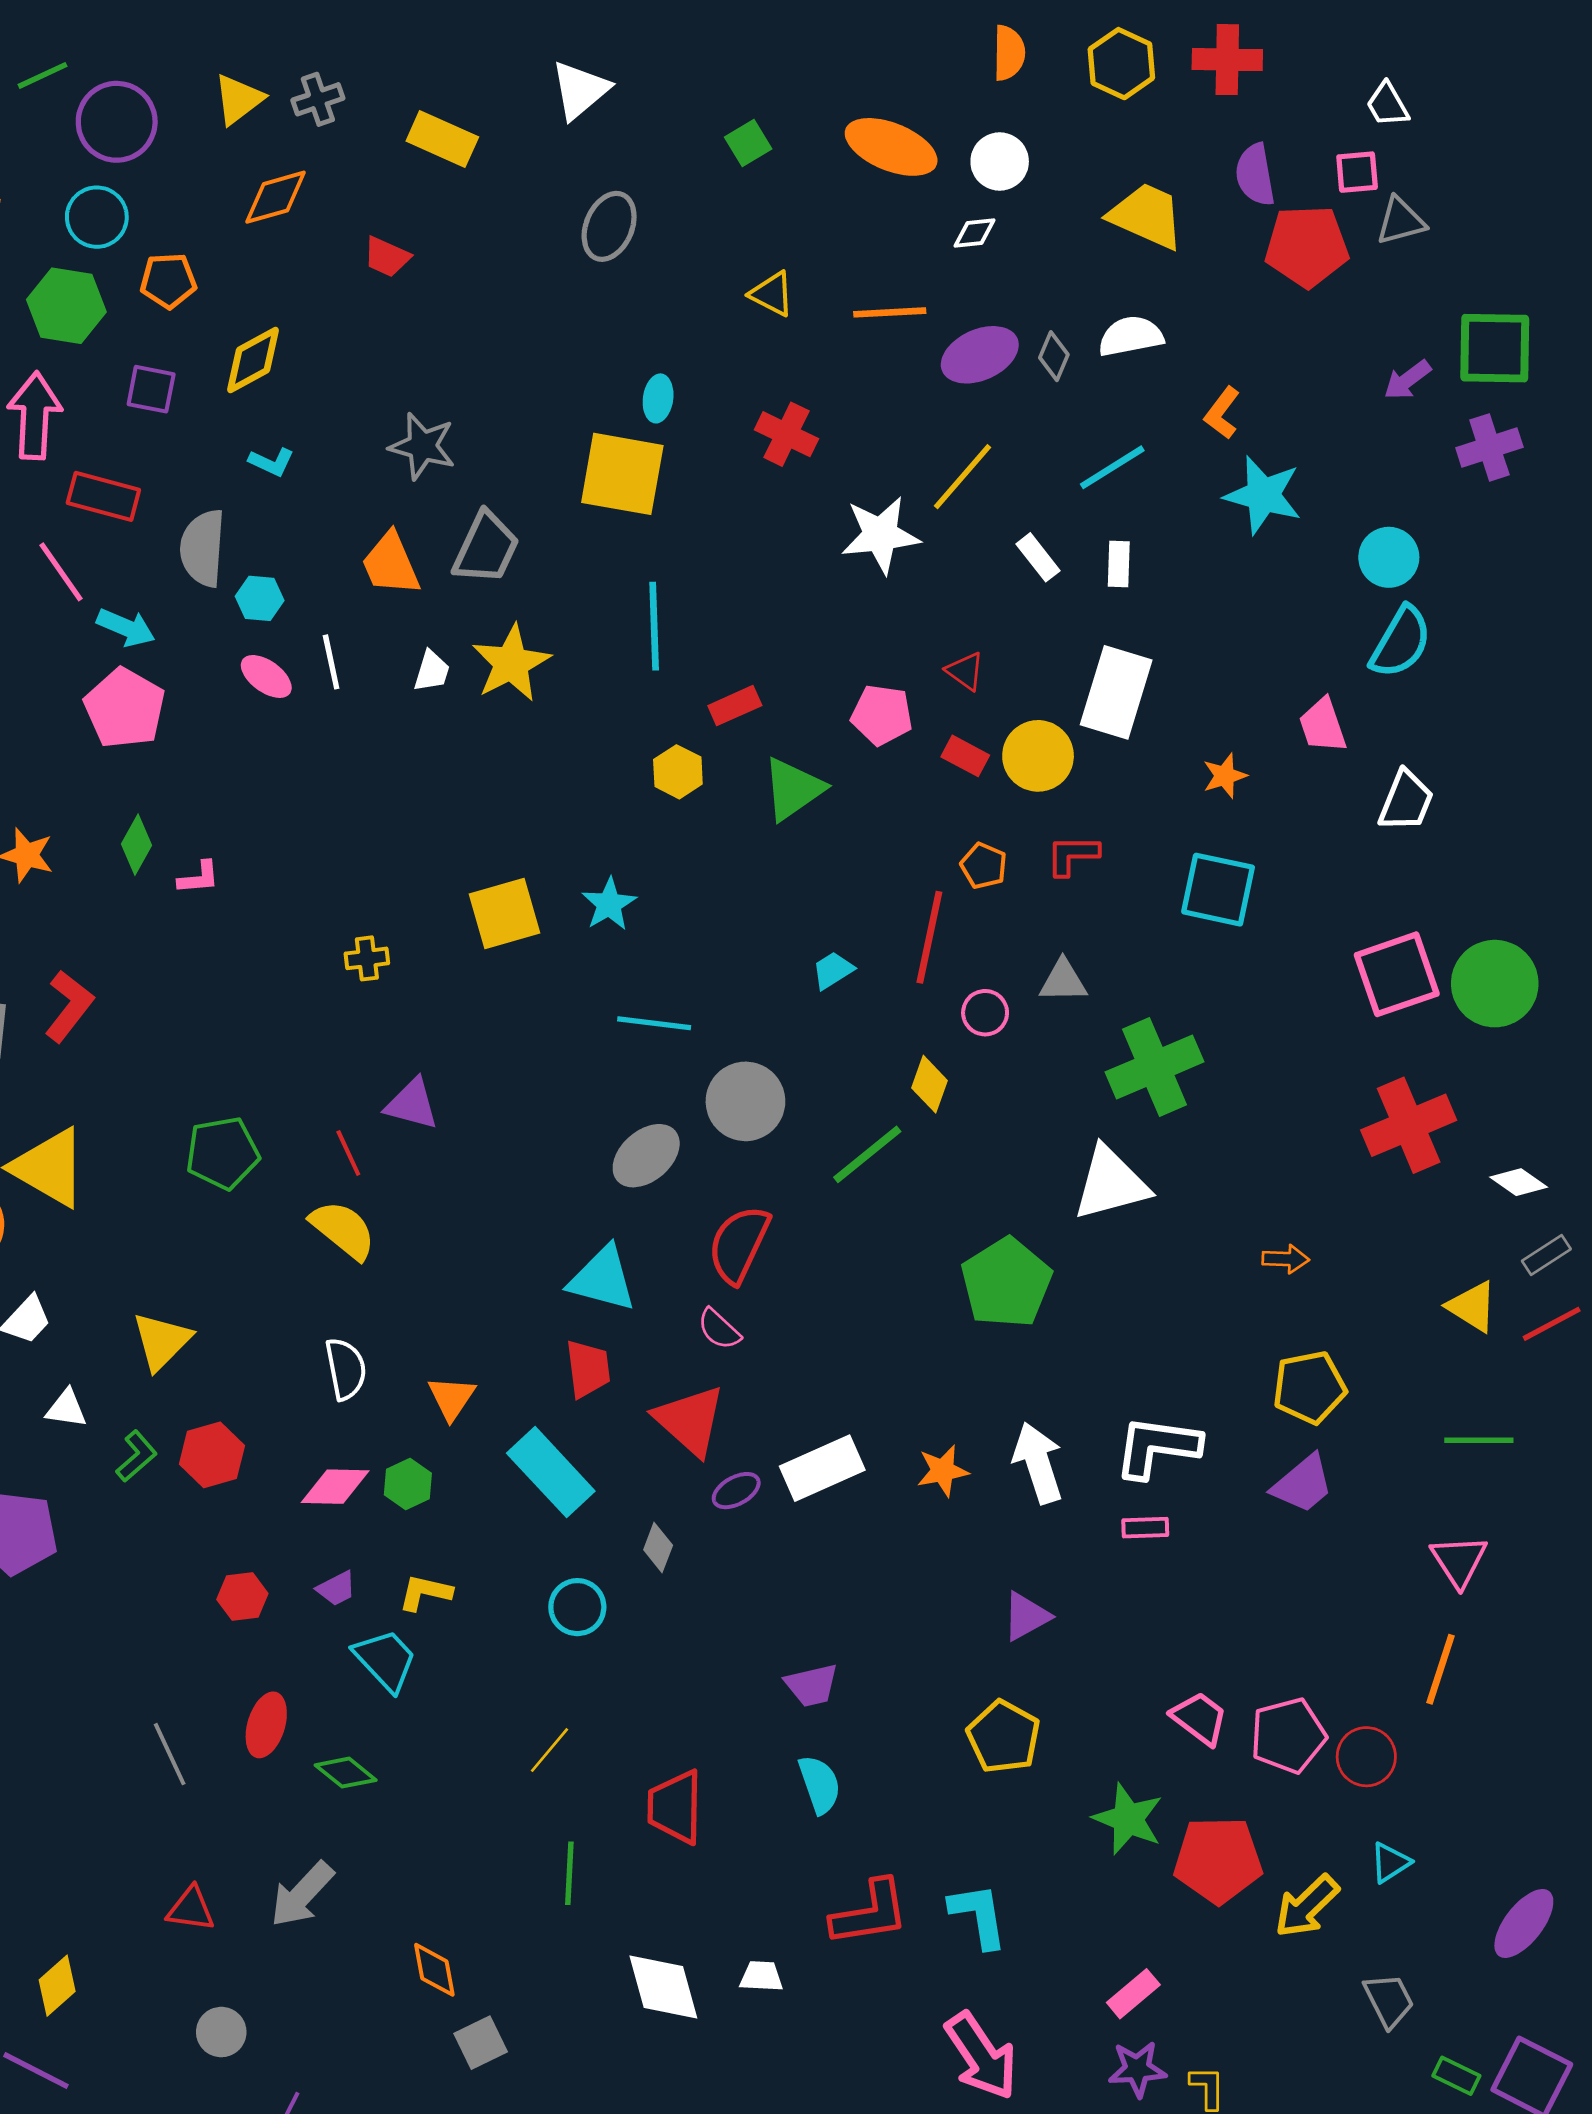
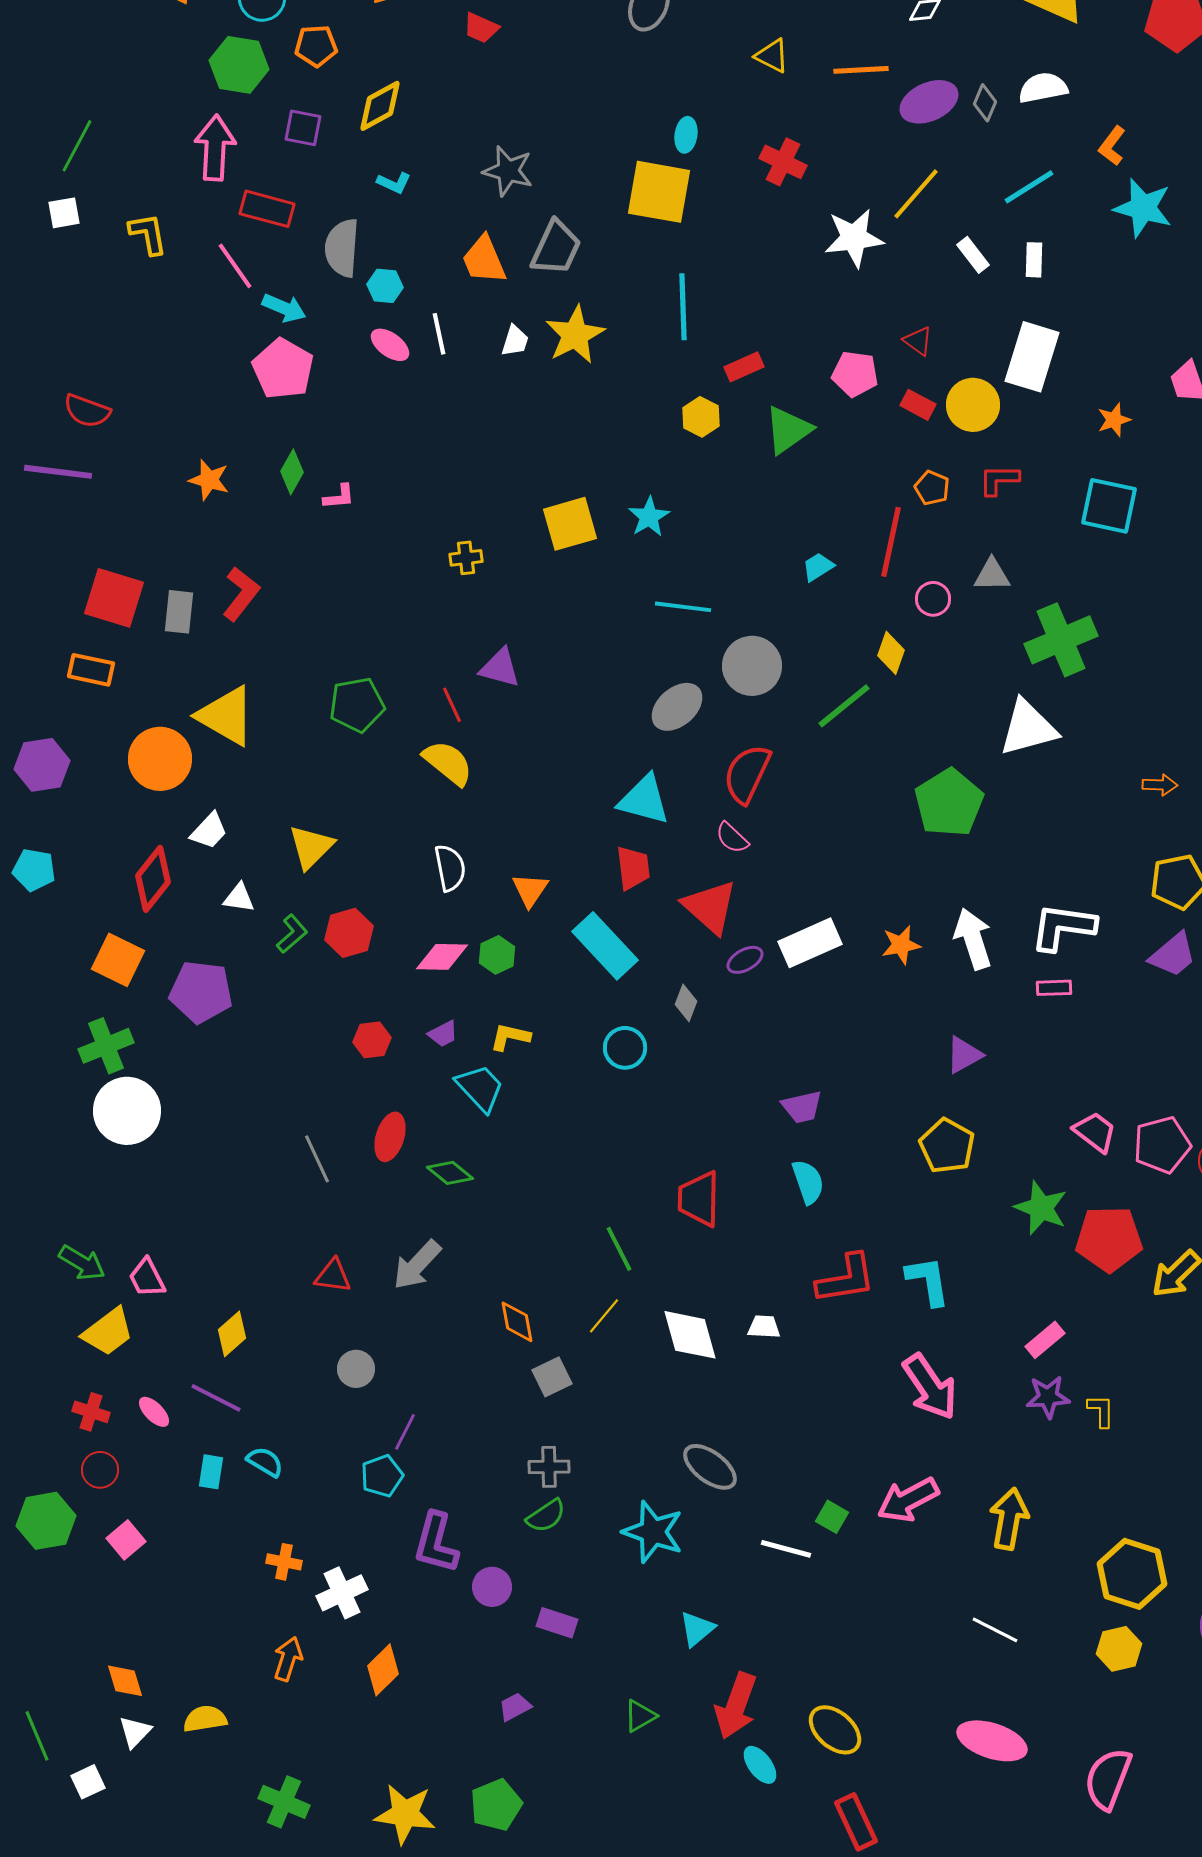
yellow line: (550, 1750) -> (604, 1316), moved
green line: (569, 1873) -> (619, 1249), turned -30

